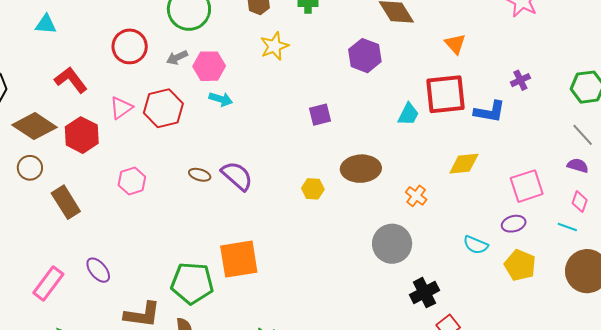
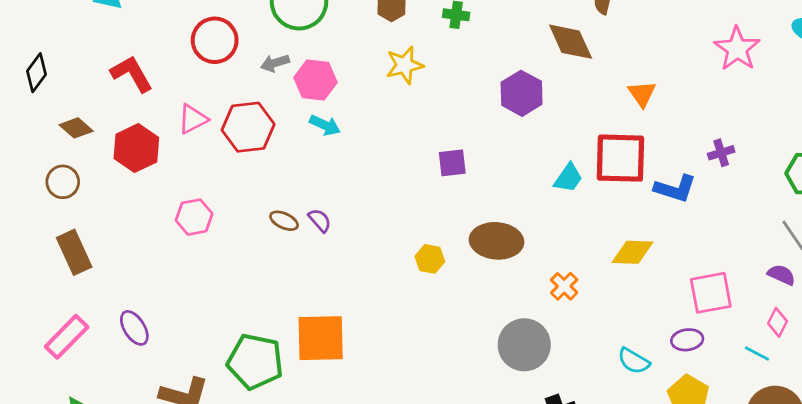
brown diamond: (35, 126) -> (76, 128), size x0.6
purple semicircle: (237, 176) -> (320, 220), moved, size x0.6
brown rectangle: (66, 202) -> (74, 252), moved

